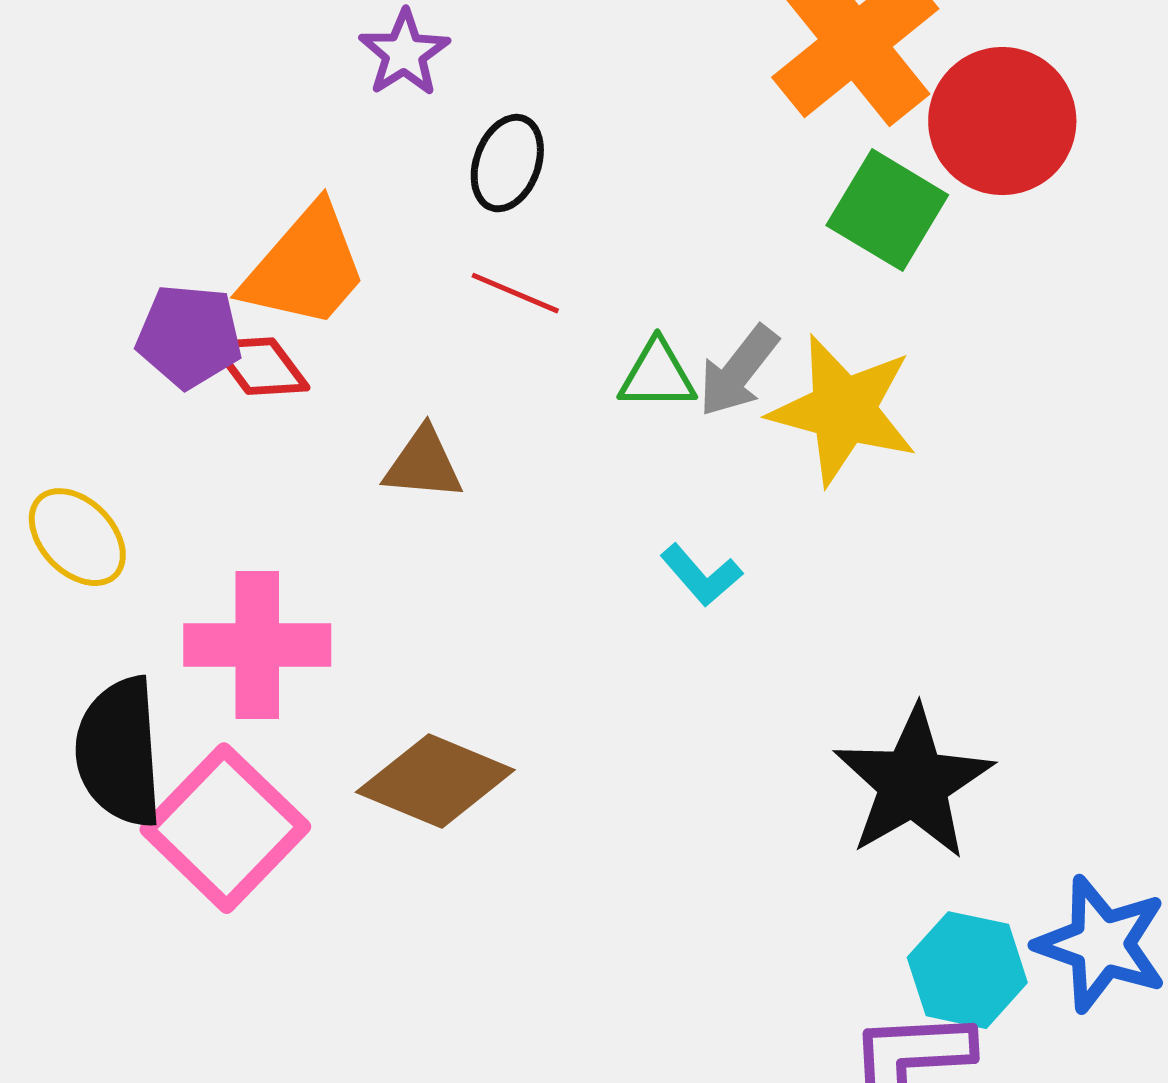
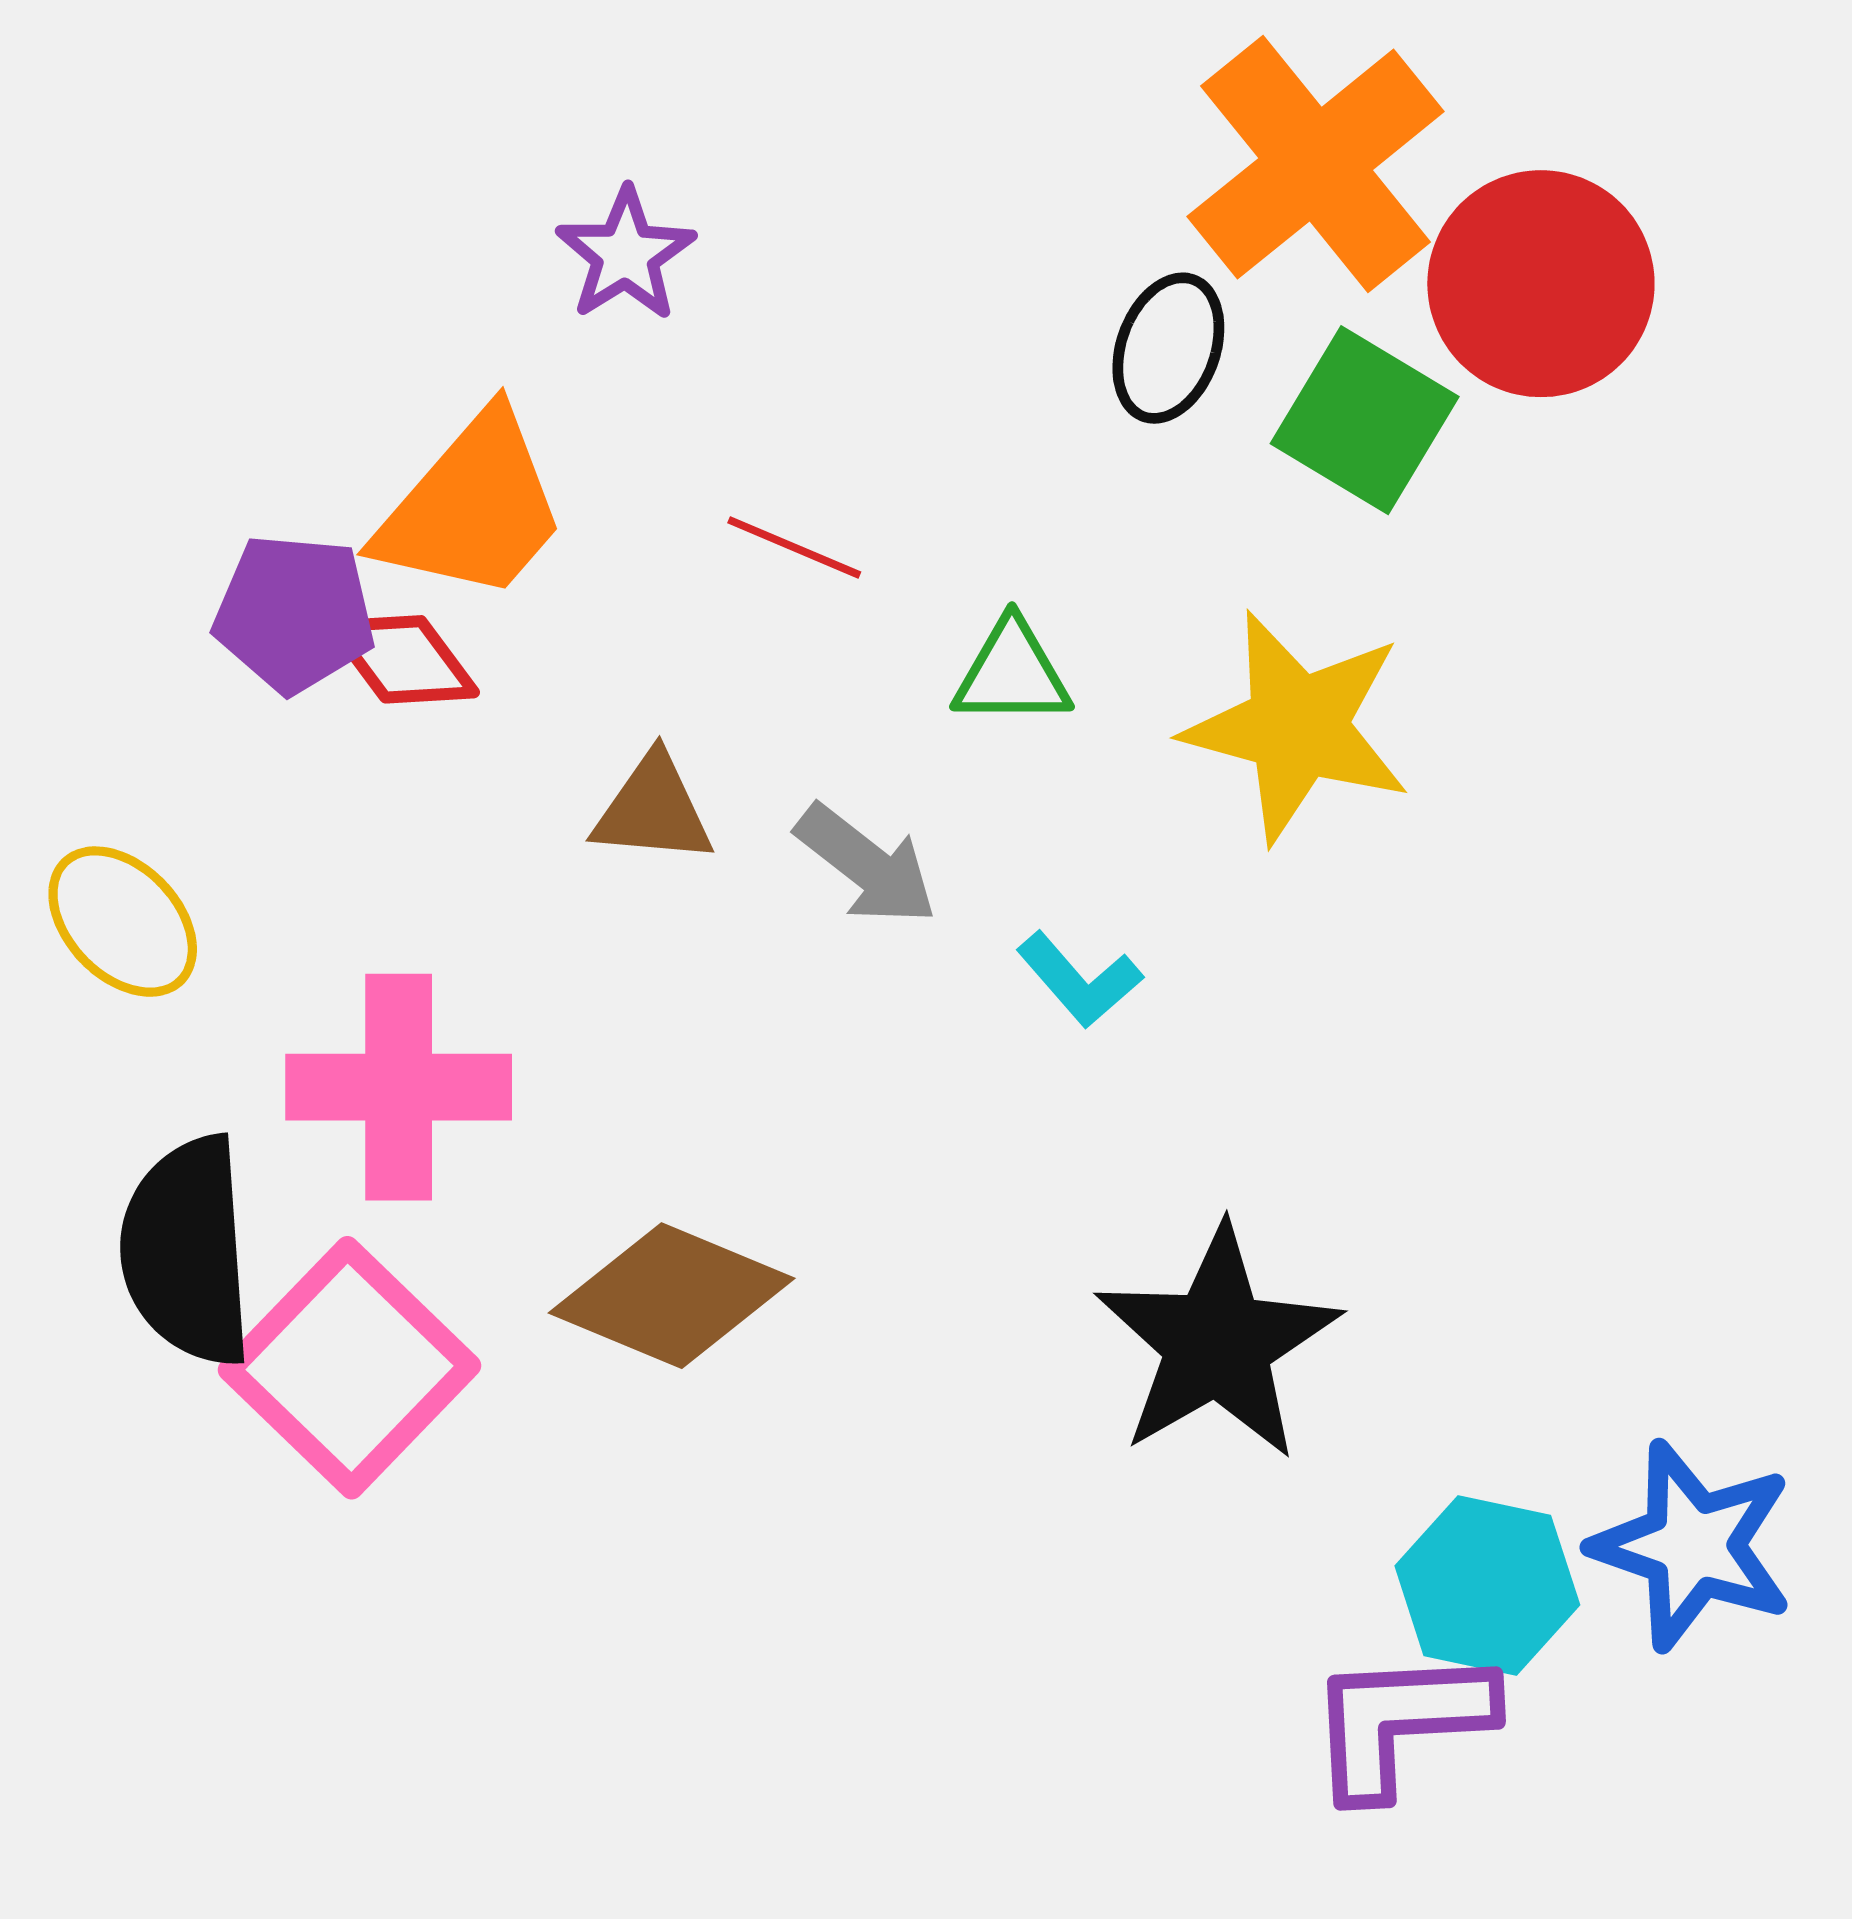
purple star: (404, 53) -> (626, 255), moved
black ellipse: (507, 163) -> (1168, 348), moved
gray arrow: (738, 371) -> (866, 865), moved, turned -90
black star: (913, 783) -> (1217, 1343), moved

